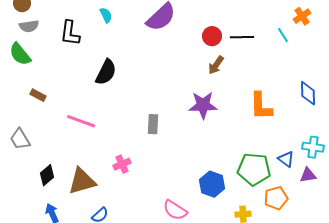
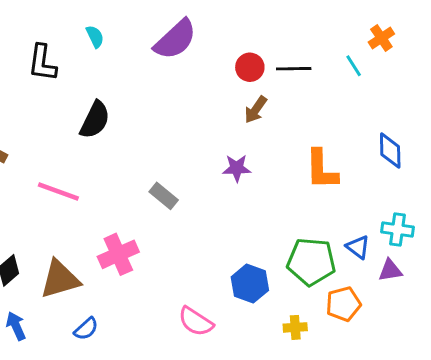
purple star: (203, 105) -> (237, 168), size x0.7
gray rectangle: (153, 124) -> (164, 196), turned -54
pink cross: (122, 164) -> (118, 254), size x1.5

